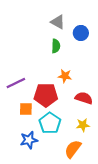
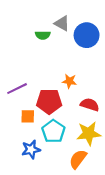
blue circle: (81, 33) -> (87, 35), size x1.5
green semicircle: (56, 46) -> (43, 35), moved, turned 88
yellow star: (83, 125) -> (89, 133), size x1.6

